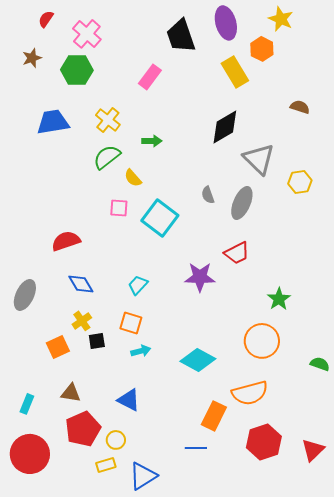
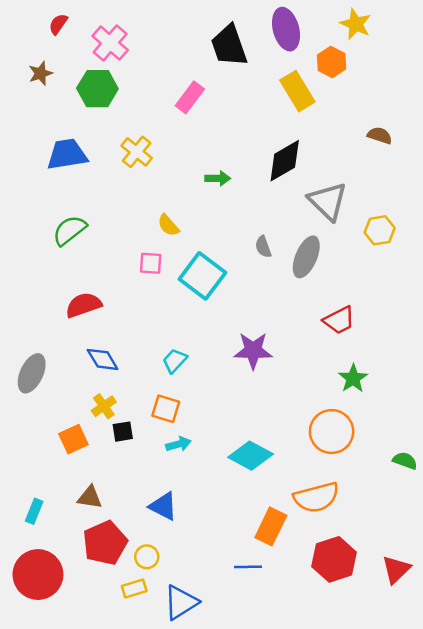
green arrow: (152, 141) -> (218, 178), moved
green semicircle: (107, 157) -> (70, 230), moved
red trapezoid: (237, 253) -> (339, 320), moved

